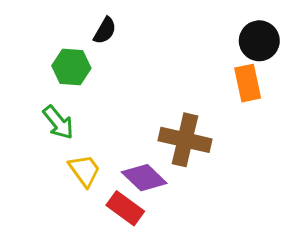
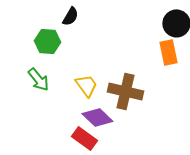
yellow trapezoid: (84, 170) -> (86, 85), moved

